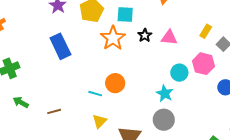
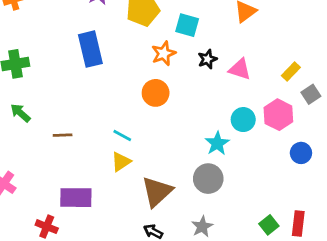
orange star: (113, 38) -> (164, 53), size x0.7
orange circle: (115, 83) -> (156, 93), moved
cyan line: (95, 94) -> (122, 135), moved

